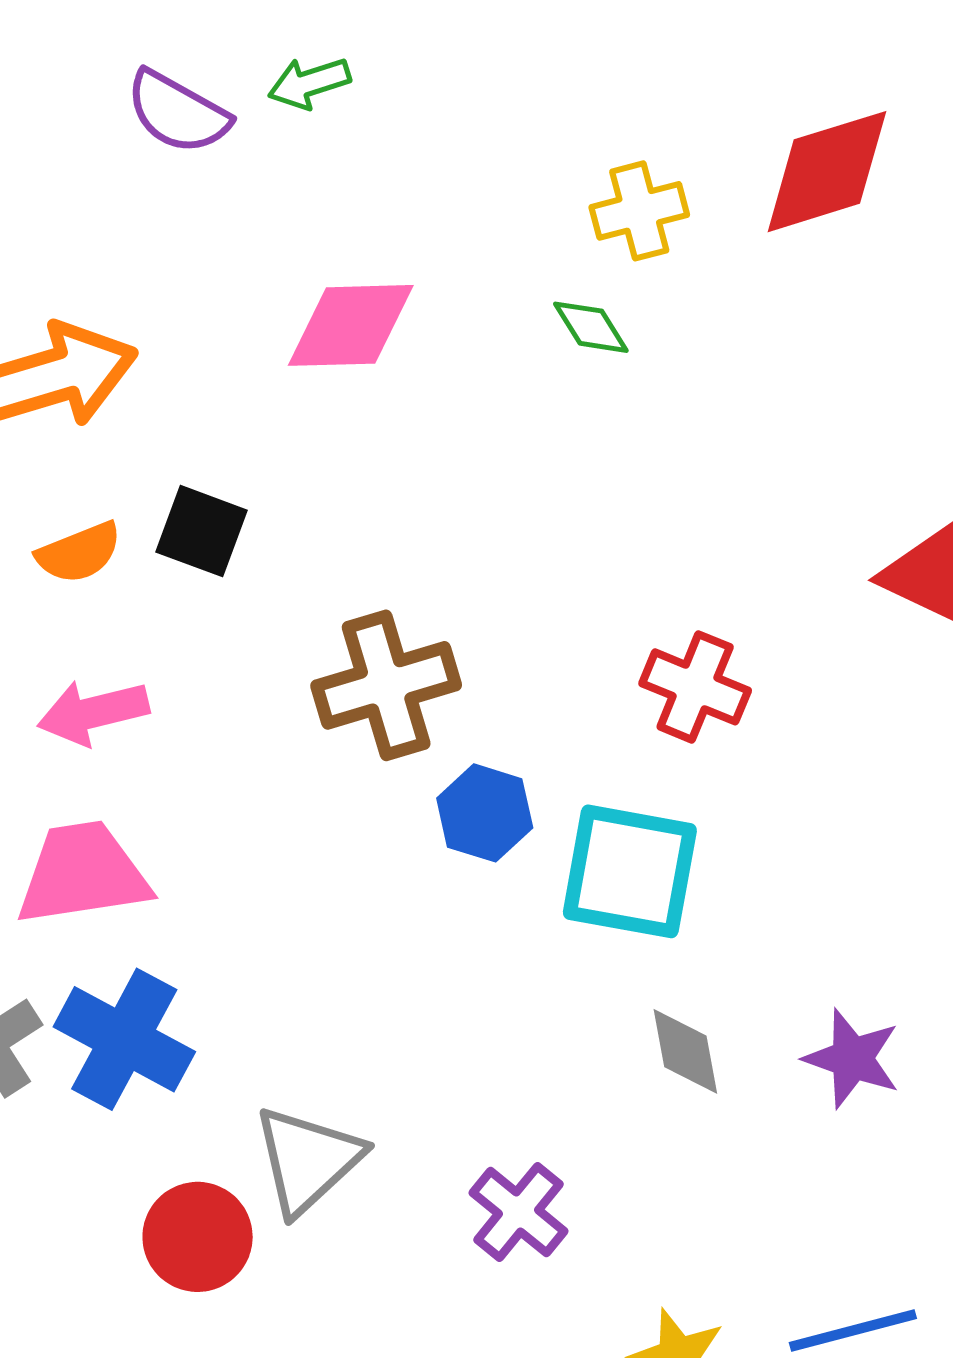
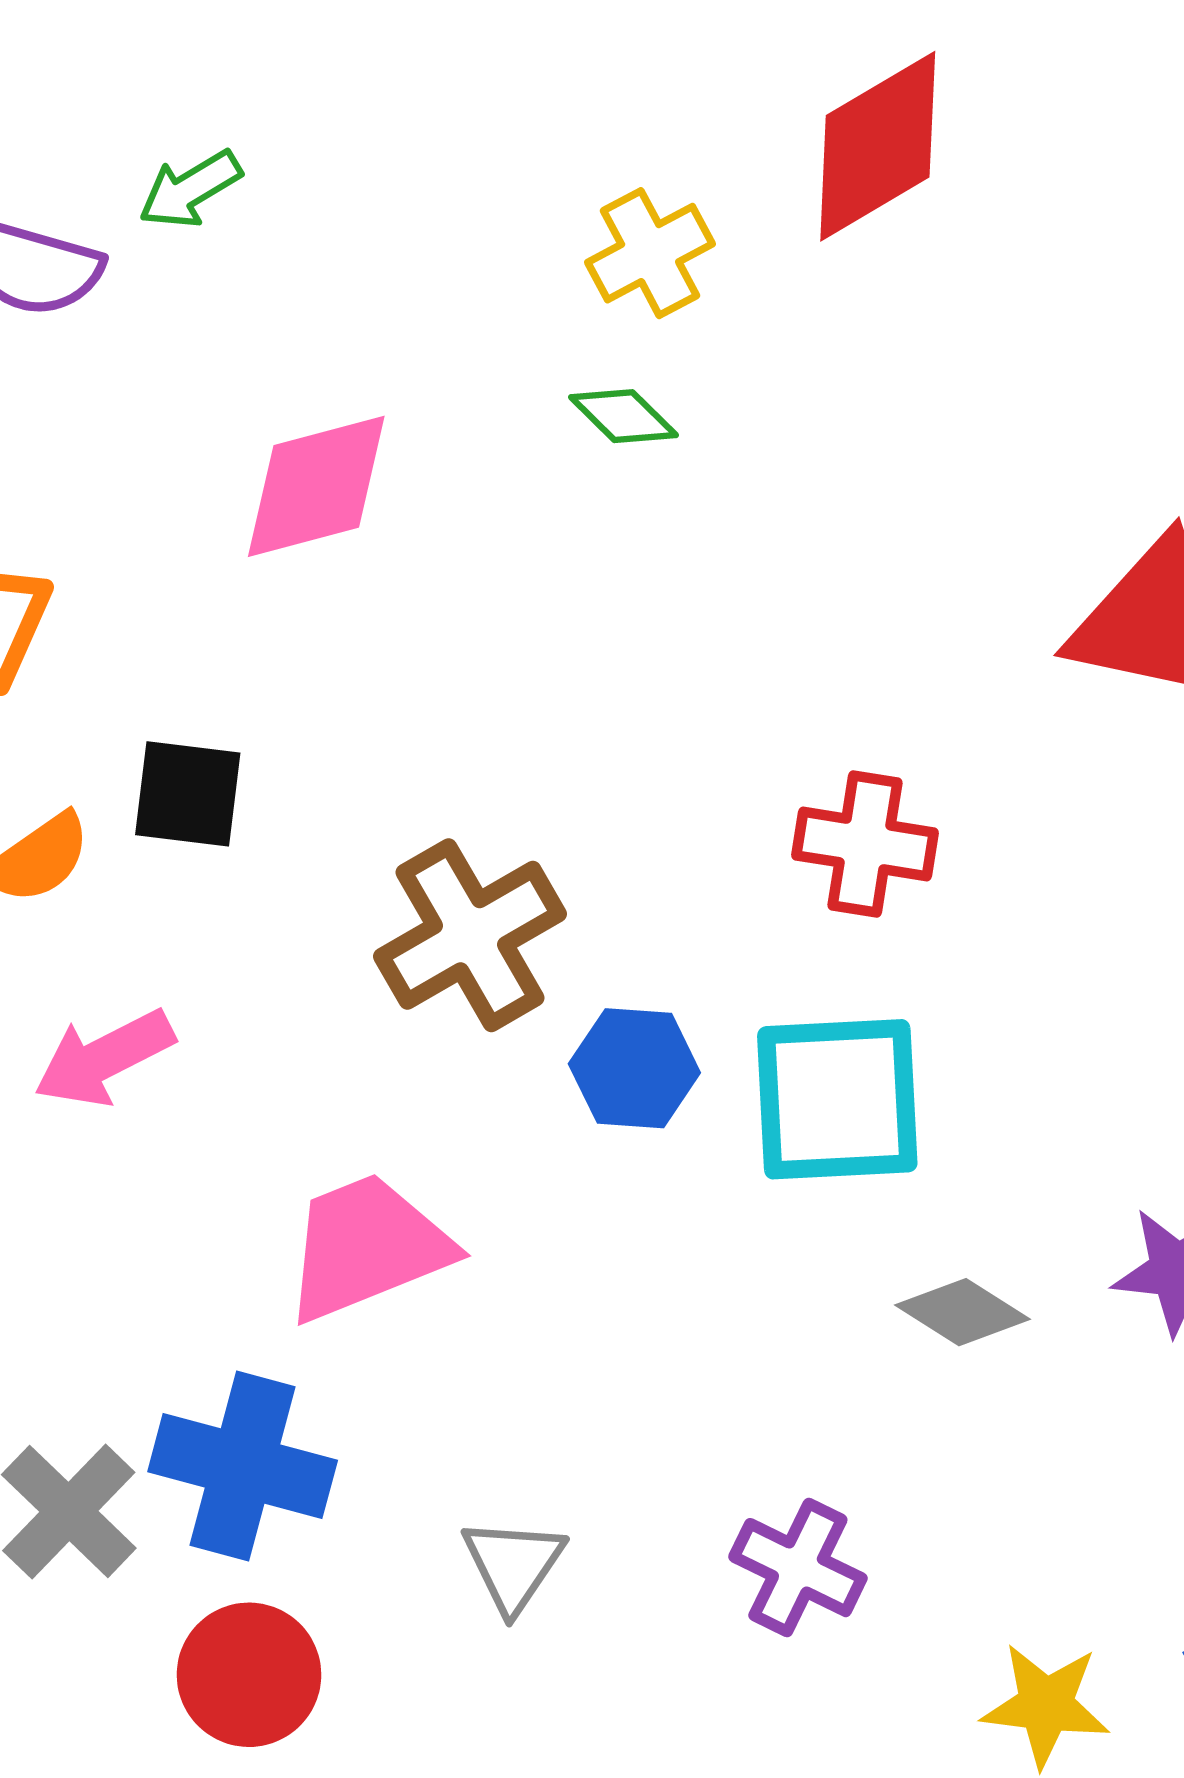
pink trapezoid: (83, 874) -> (367, 1247), moved
gray diamond: (685, 1051) -> (963, 1312), turned -34
gray triangle: (308, 1160) -> (513, 1565), size x0.7
red circle: (198, 1237) -> (249, 1675), moved

